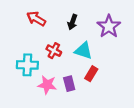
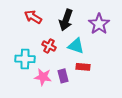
black arrow: (73, 22) -> (66, 20), size x1.5
red rectangle: (91, 74) -> (83, 67), turned 64

